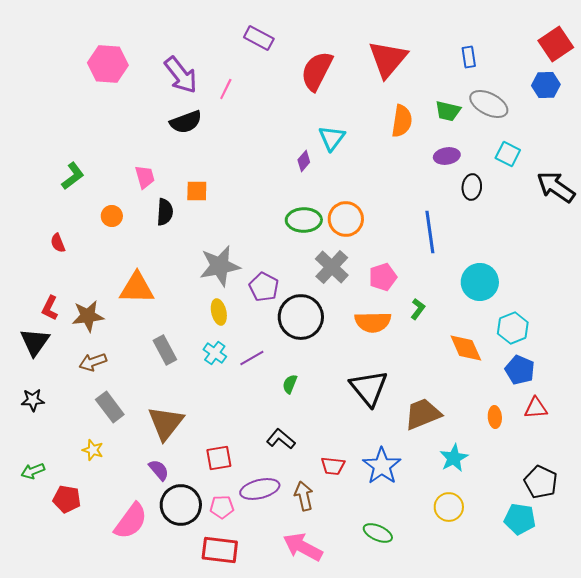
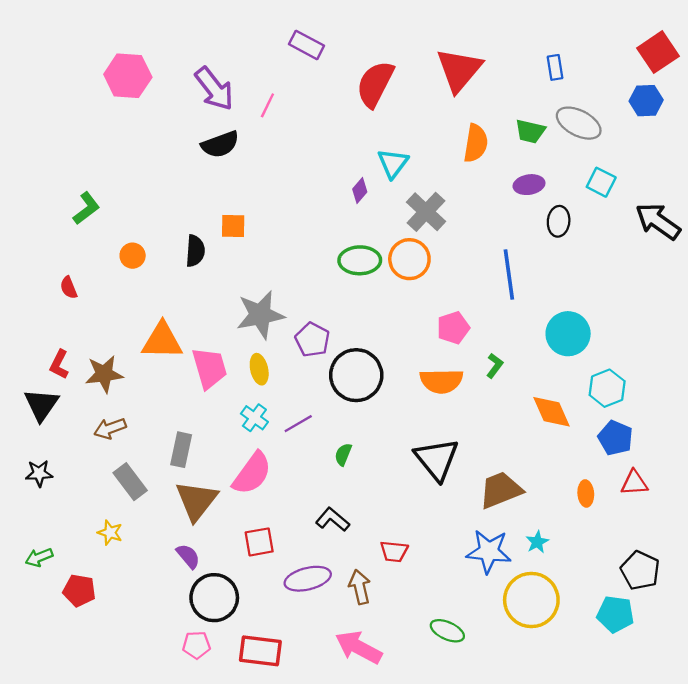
pink trapezoid: (145, 177) -> (209, 368), moved, size x1.5
gray cross: (332, 267) -> (426, 212), moved
gray rectangle: (165, 350) -> (181, 450), moved, turned 40
cyan star: (454, 458) -> (537, 542), size x0.7
blue star: (382, 466) -> (489, 551), moved, turned -30
pink pentagon: (222, 507) -> (196, 645), moved
yellow circle: (449, 507) -> (531, 600), size x1.6
pink semicircle: (131, 521) -> (252, 473), moved

